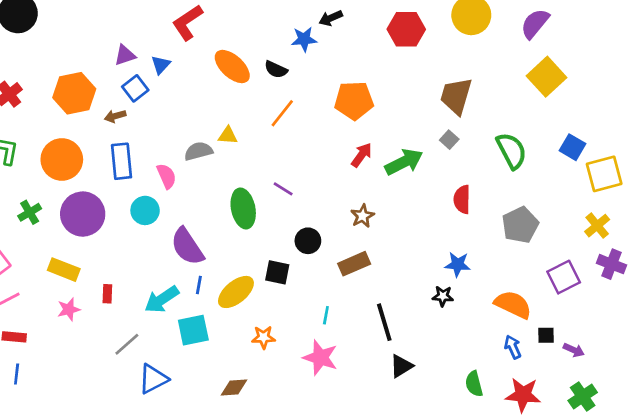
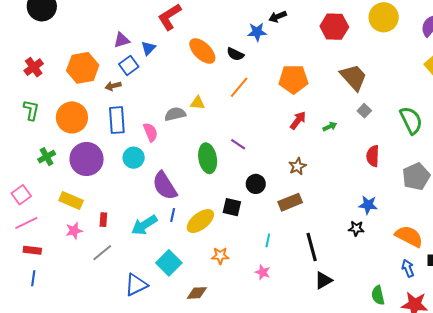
brown trapezoid: (456, 96) -> (354, 77), moved, turned 120
green arrow: (404, 162) -> (330, 126), size x0.5
cyan square: (193, 330) -> (169, 263), moved, turned -35
gray line: (127, 344) -> (102, 253), moved
pink star: (320, 358) -> (263, 272), size x0.6

